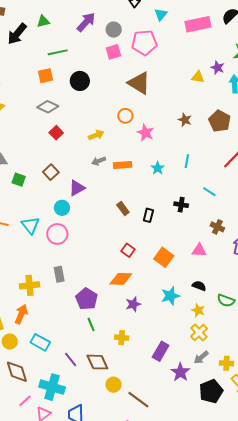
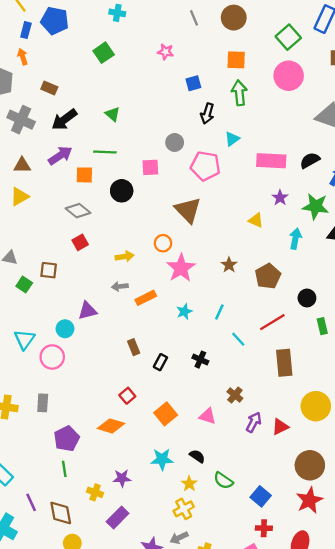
green triangle: (43, 21) -> (113, 114), moved, turned 40
purple arrow: (86, 22) -> (60, 155), moved
pink square: (113, 52) -> (150, 167), moved
purple star: (218, 68) -> (280, 198), moved
pink star: (145, 133) -> (181, 268), size x1.4
orange rectangle: (123, 165) -> (146, 298), turned -36
brown square: (51, 172) -> (49, 270), moved, turned 35
cyan line: (209, 192) -> (238, 339), moved
purple star: (133, 304) -> (122, 478), moved
purple rectangle: (161, 351) -> (118, 518), moved

